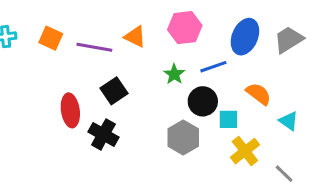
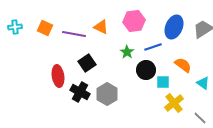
gray hexagon: (183, 137) -> (107, 94), moved

